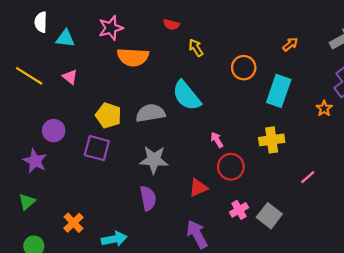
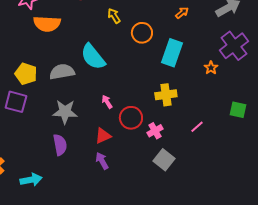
yellow arrow: (196, 48) -> (114, 16), moved
pink arrow: (217, 140) -> (107, 102), moved
pink cross: (239, 210) -> (155, 131), moved
purple arrow: (197, 234) -> (102, 161), moved, size x0.7

